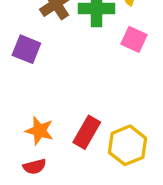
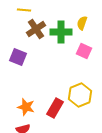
yellow hexagon: (127, 145) -> (80, 95), moved

